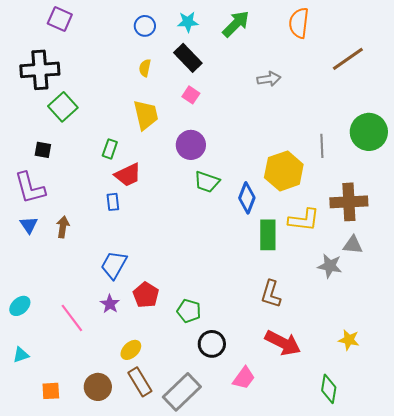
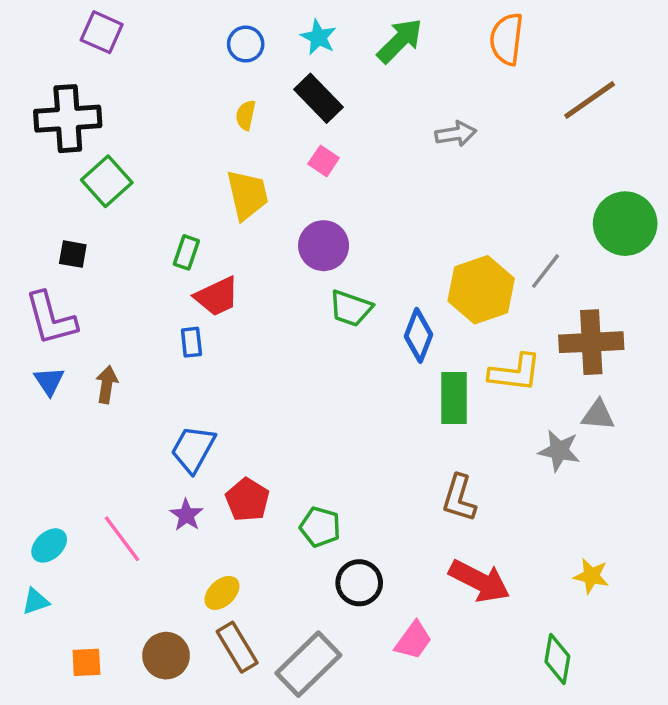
cyan star: (188, 22) -> (318, 37), turned 30
gray line: (322, 146) -> (546, 271), moved, turned 40
cyan ellipse: (20, 306) -> (49, 545), moved

